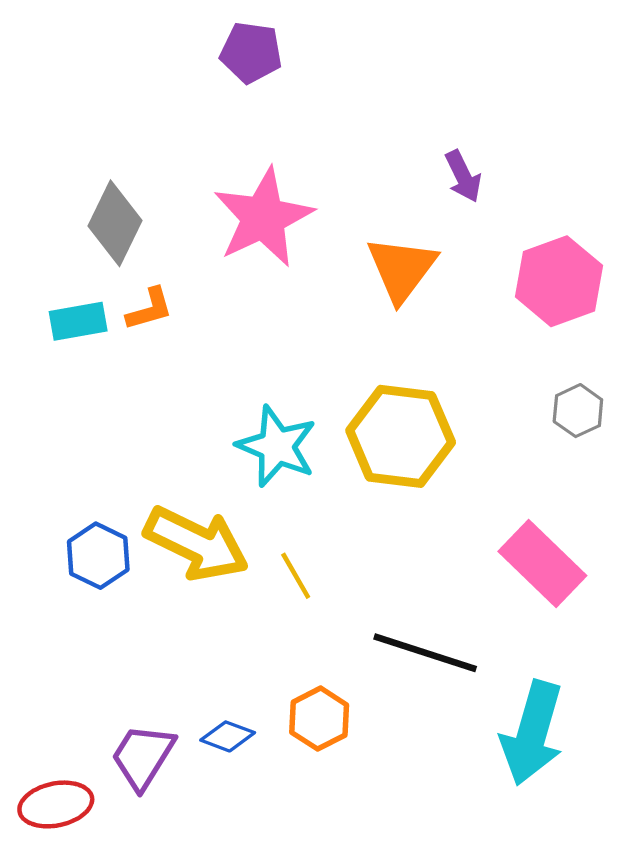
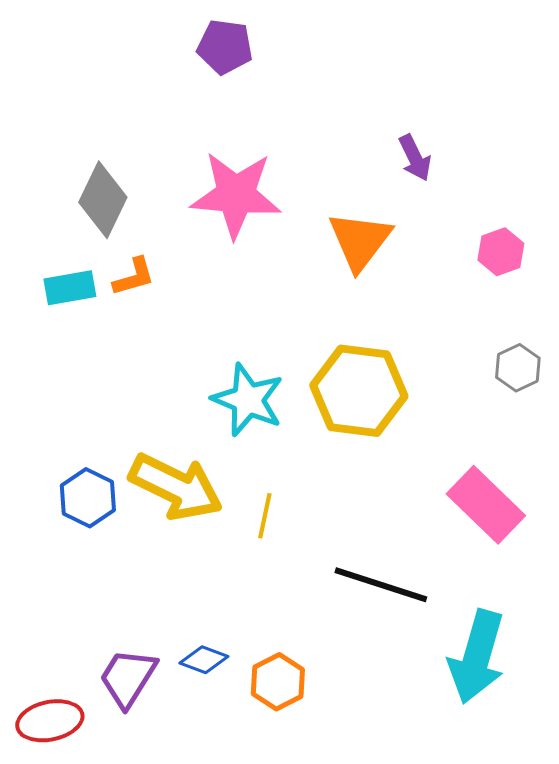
pink star: (263, 218) -> (236, 195), turned 30
pink hexagon: (559, 281) -> (501, 252), size x0.6
yellow line: (296, 576) -> (265, 516), turned 42
orange hexagon: (319, 719) -> (278, 682), moved

